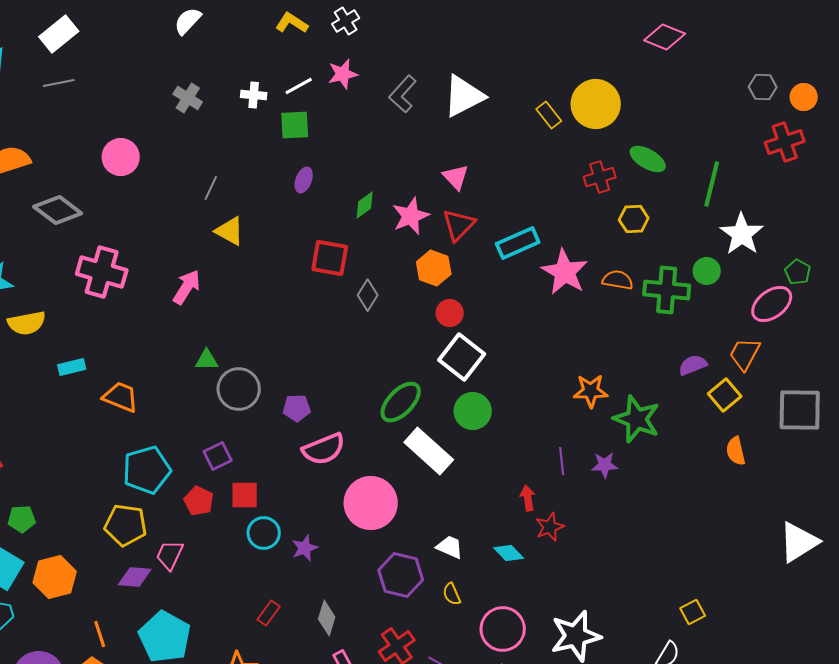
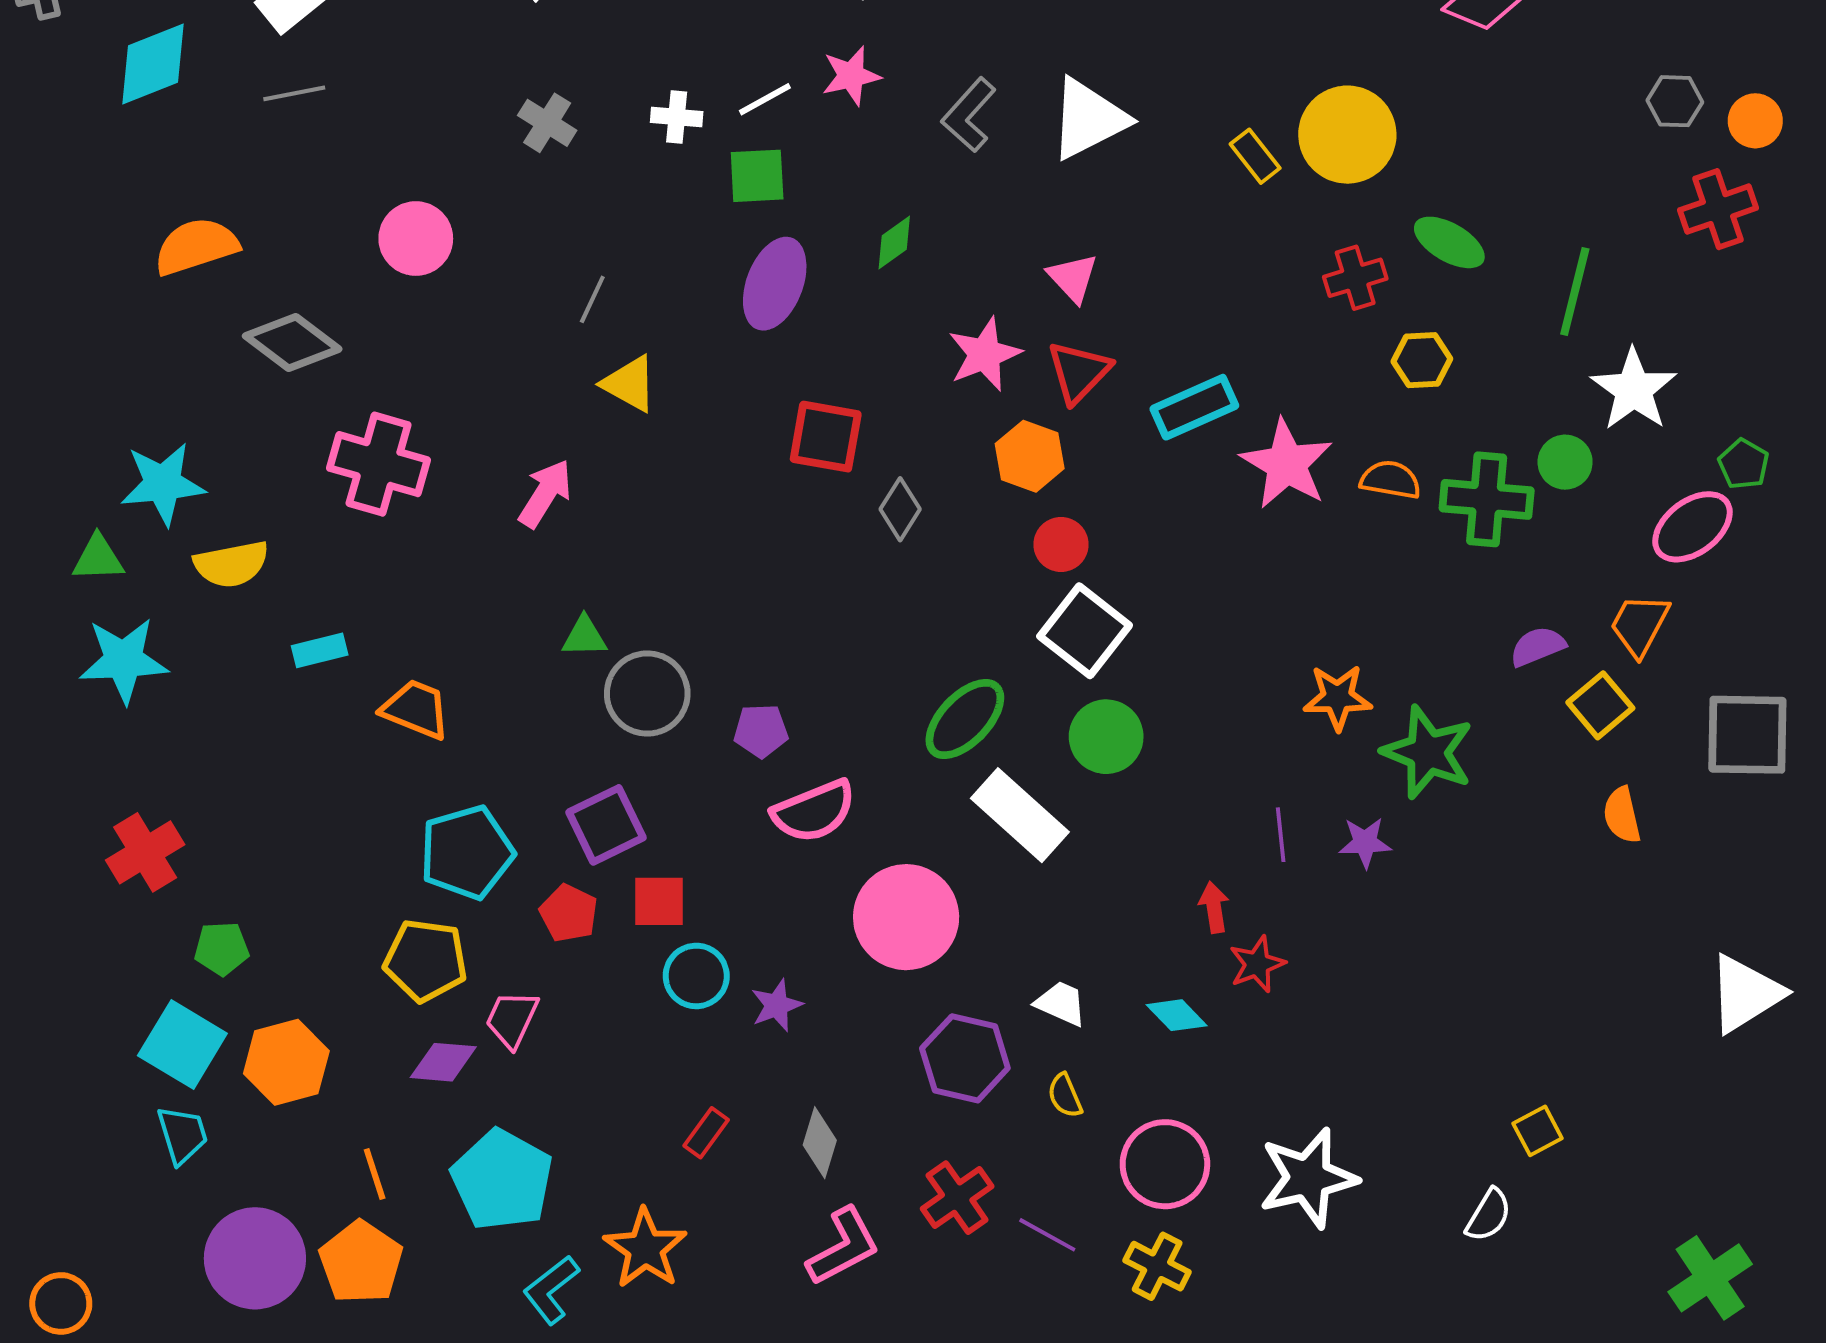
purple ellipse: (304, 180) -> (775, 284), size x1.8
green diamond: (365, 205) -> (894, 242), moved
purple square: (218, 456) -> (606, 825), size x1.4

